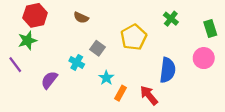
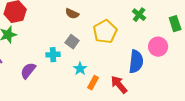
brown semicircle: (81, 18) -> (72, 14), moved
pink circle: (204, 58) -> (158, 47), moved
cyan cross: (77, 62) -> (53, 55), turned -32

